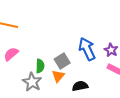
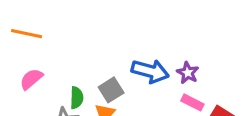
blue arrow: (87, 49) -> (150, 71), turned 130

